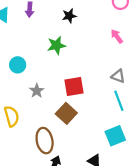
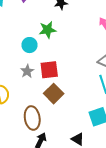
cyan circle: (18, 65) -> (29, 45), moved
red square: (74, 87) -> (49, 70), moved

